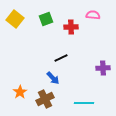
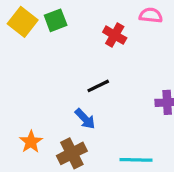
green square: (46, 19) -> (56, 20), moved
red cross: (71, 27) -> (115, 35), turned 32

